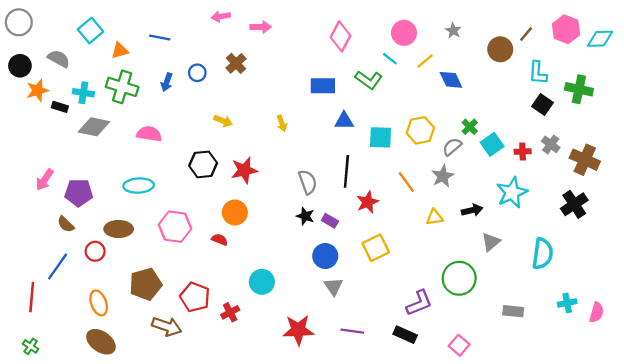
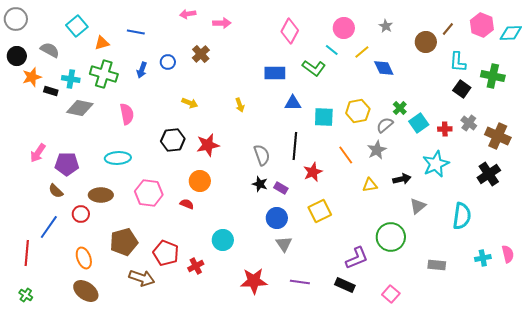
pink semicircle: (149, 134) -> (127, 114), turned 70
pink semicircle: (597, 312) -> (508, 254), moved, turned -30

